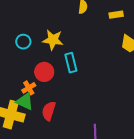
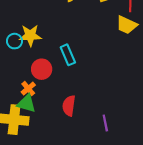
yellow star: (53, 40) -> (30, 35), moved
red semicircle: (49, 111) -> (69, 106), moved

